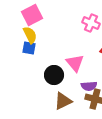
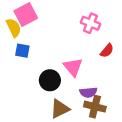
yellow semicircle: (30, 35) -> (14, 28), moved

